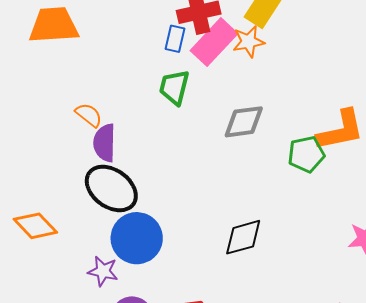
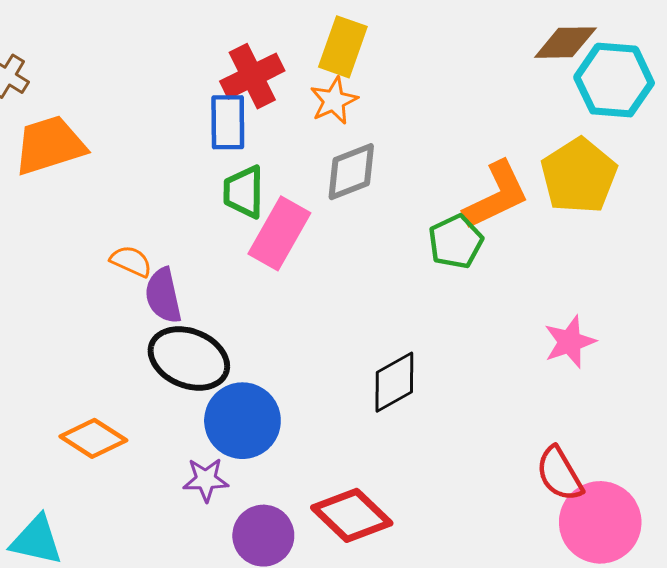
blue rectangle: (175, 39) -> (228, 122), size x1.4
pink rectangle: (214, 42) -> (279, 233), moved
gray diamond: (244, 122) -> (351, 172), moved

